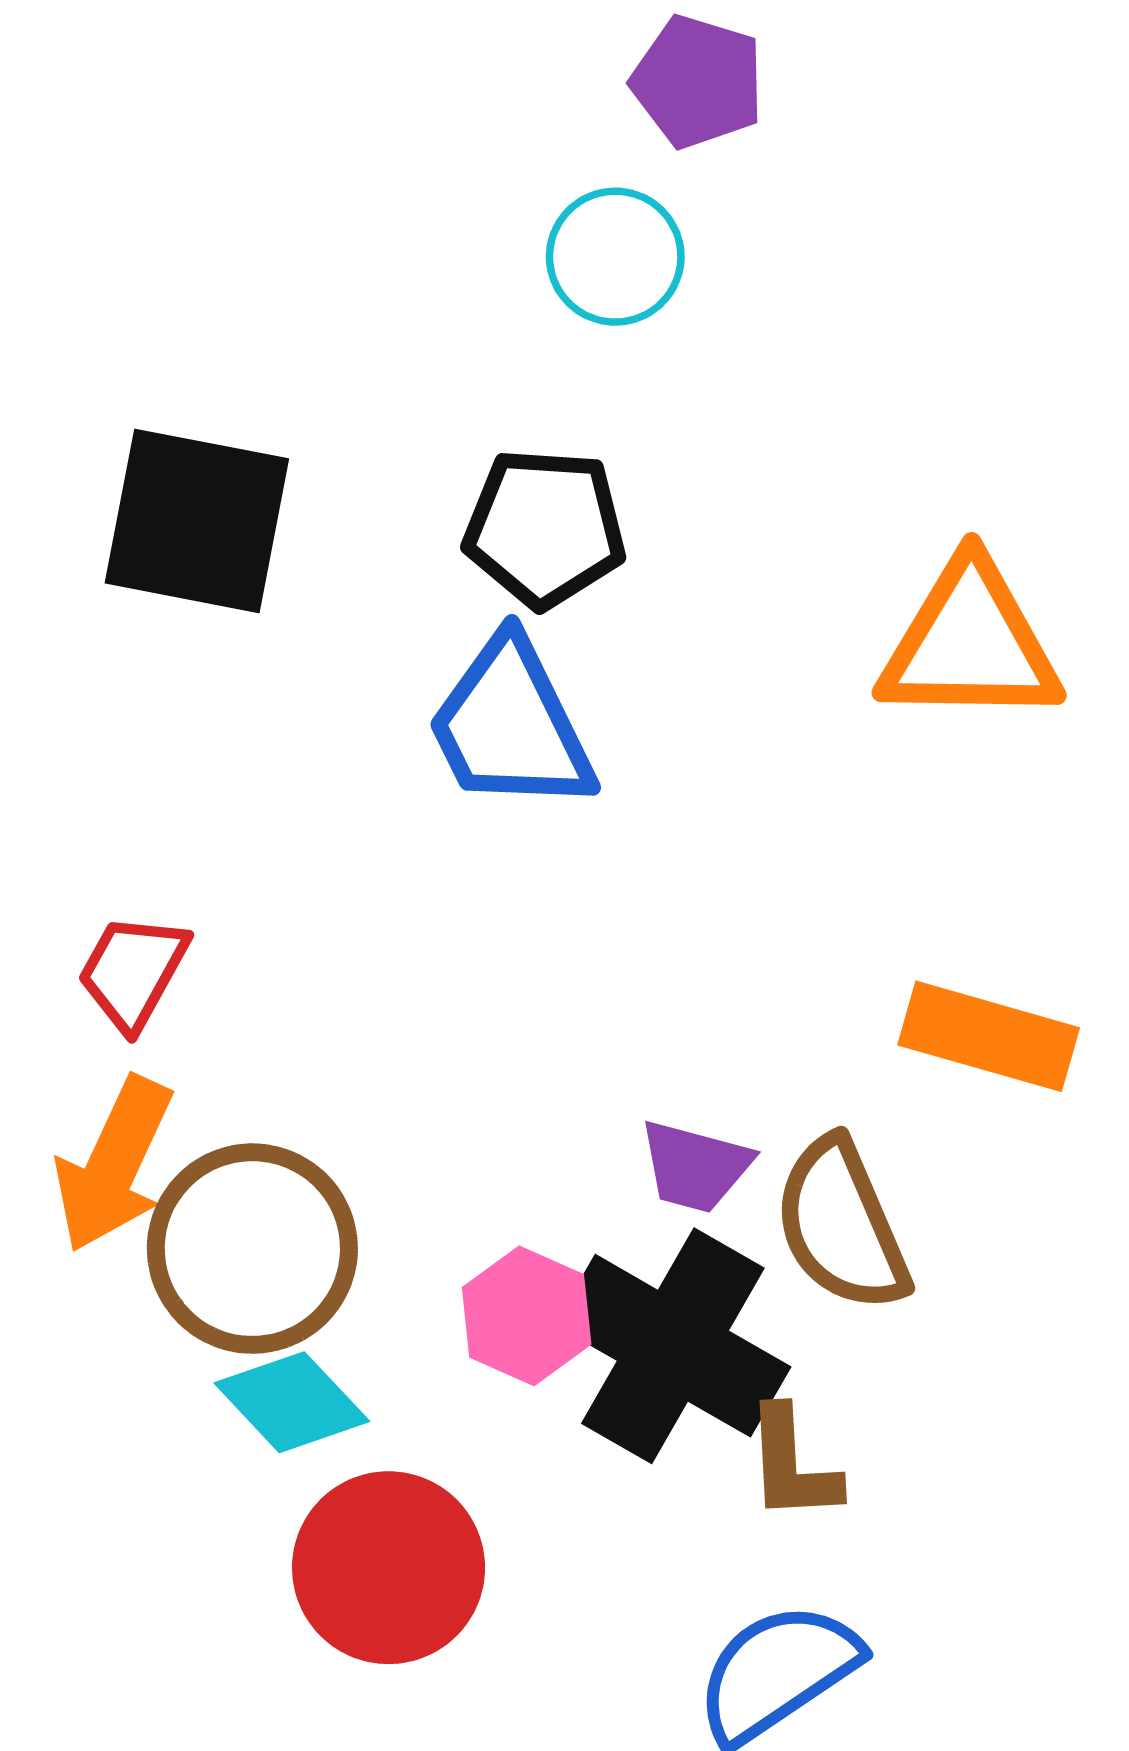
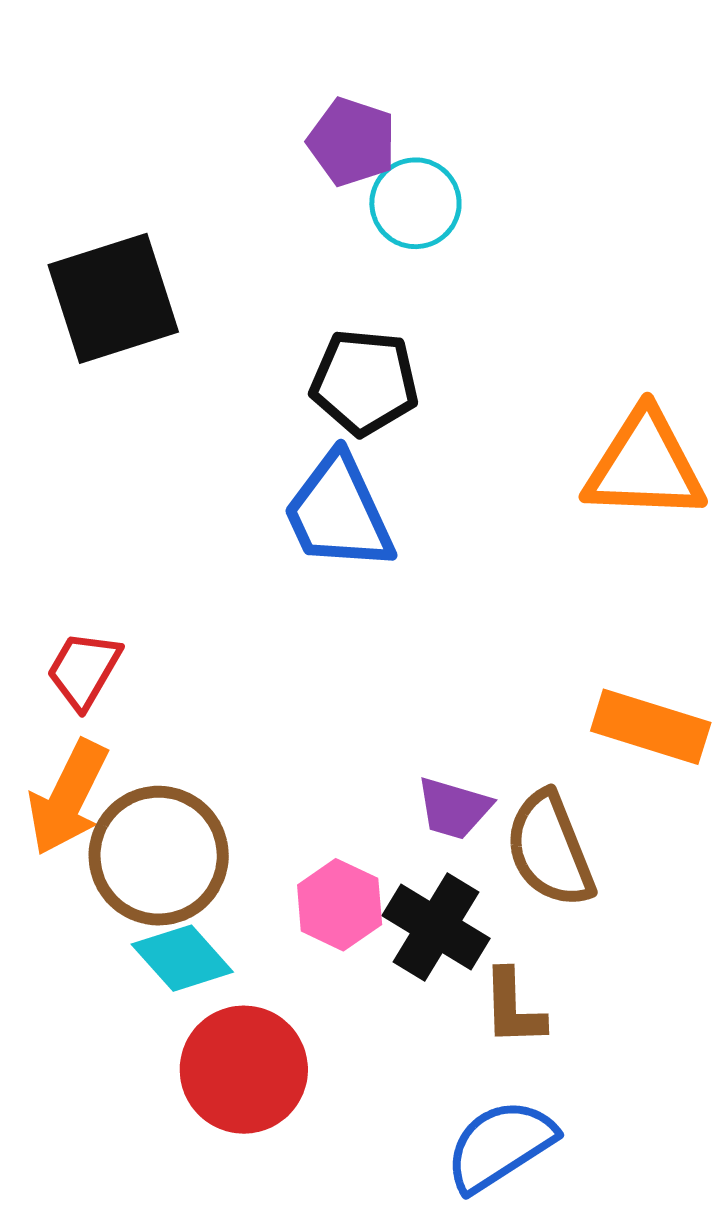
purple pentagon: (698, 82) -> (352, 142), moved
black square: (197, 521) -> (113, 298), moved, turned -30
black cross: (673, 1346) -> (436, 927), size x0.7

